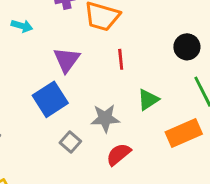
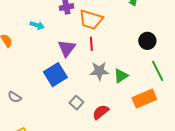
red line: (121, 59) -> (91, 44), moved
gray star: (105, 118) -> (99, 71), moved
gray square: (70, 142) -> (76, 103), moved

